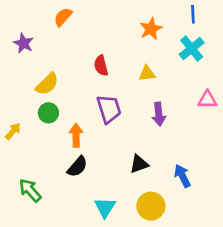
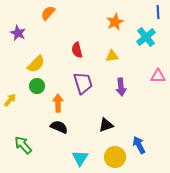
blue line: (193, 14) -> (158, 12), moved
black semicircle: (77, 167) -> (59, 127), turned -108
blue arrow: (182, 176) -> (139, 145), moved

